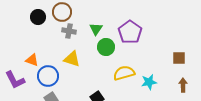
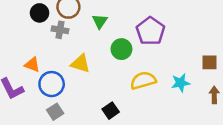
green triangle: (96, 29) -> (100, 21), moved
gray cross: (69, 31) -> (60, 30), moved
cyan star: (149, 82) -> (181, 83), moved

